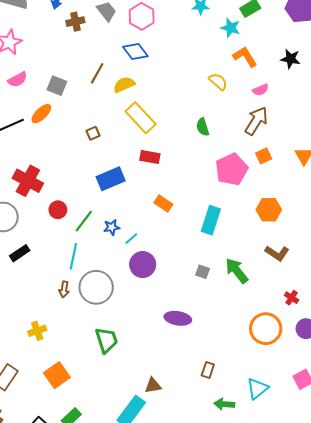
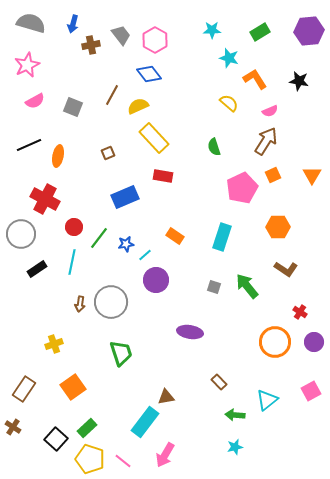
cyan star: (231, 28) -> (229, 58), moved
orange ellipse: (41, 114) -> (58, 156), moved, turned -35
orange rectangle: (163, 204) -> (175, 236), moved
cyan line: (73, 256) -> (72, 262), moved
brown rectangle: (208, 370) -> (219, 382), turned -63

